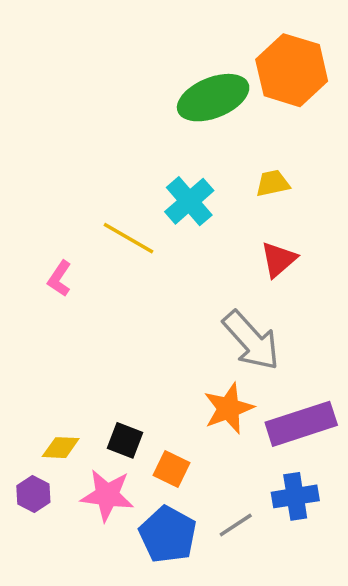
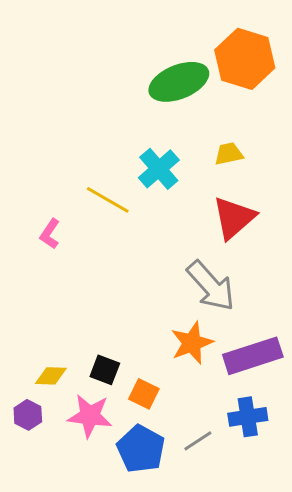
red triangle: (279, 260) -> (234, 218), size x1.4

